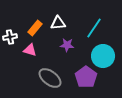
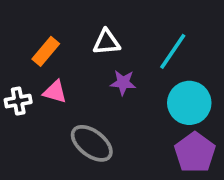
orange rectangle: (35, 28) -> (46, 51), moved
white cross: (10, 37) -> (18, 101), moved
purple pentagon: (86, 77) -> (195, 153), moved

